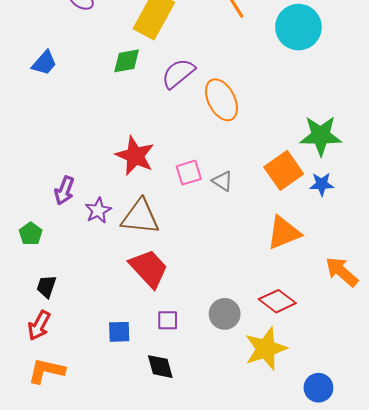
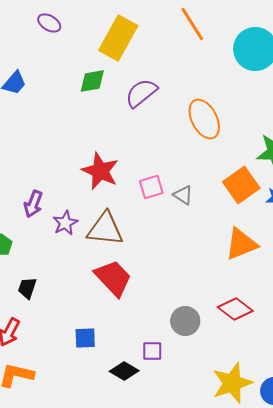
orange ellipse: (221, 100) -> (204, 119), moved
black trapezoid: (46, 286) -> (27, 288), moved
purple square: (168, 320) -> (152, 351), moved
yellow star: (266, 349) -> (232, 383), moved
black diamond: (160, 367) -> (124, 371), turned -44

